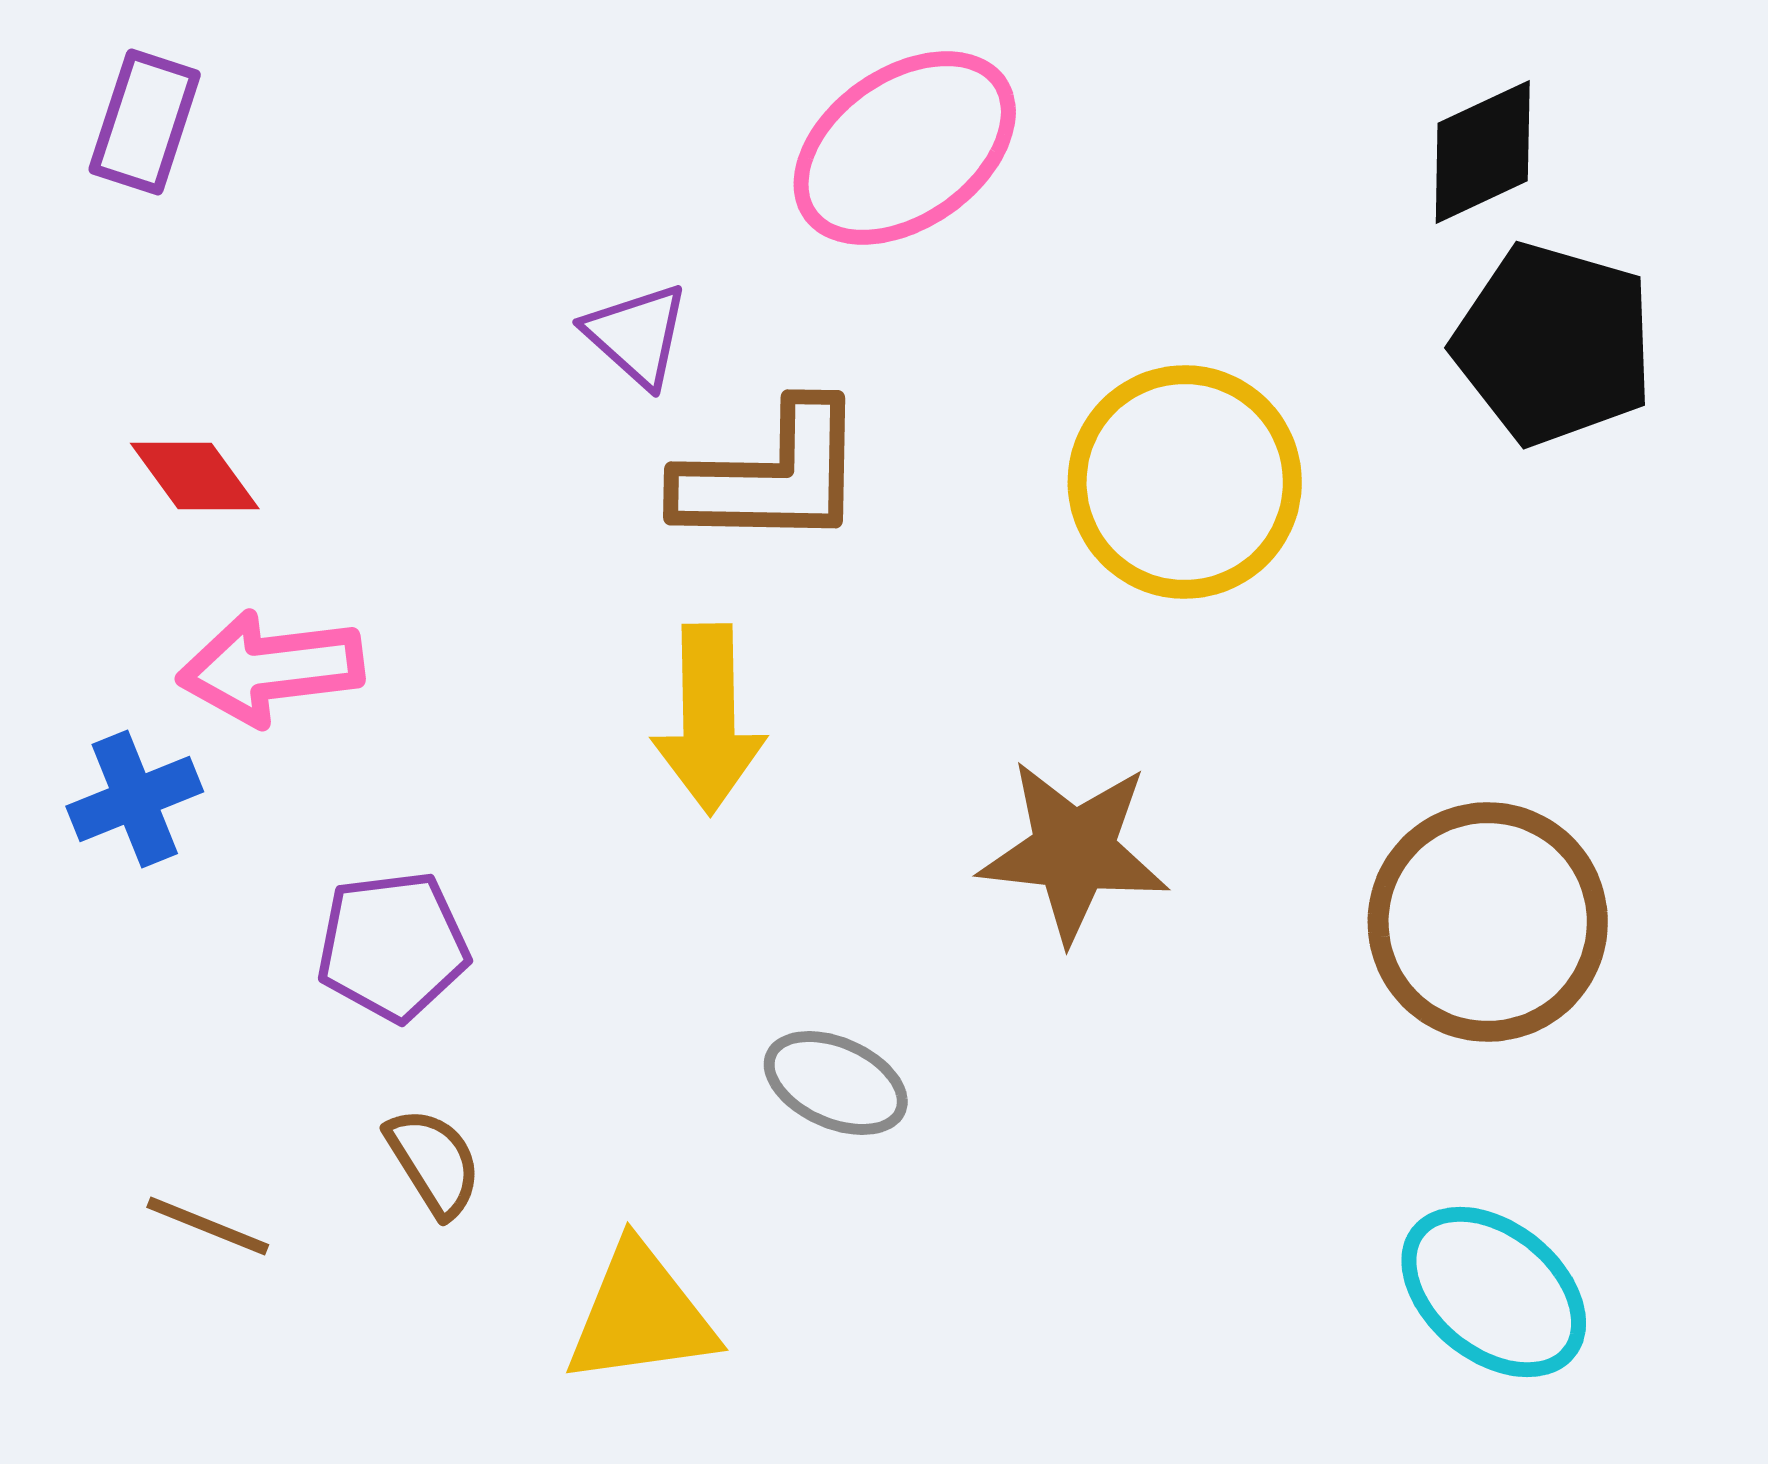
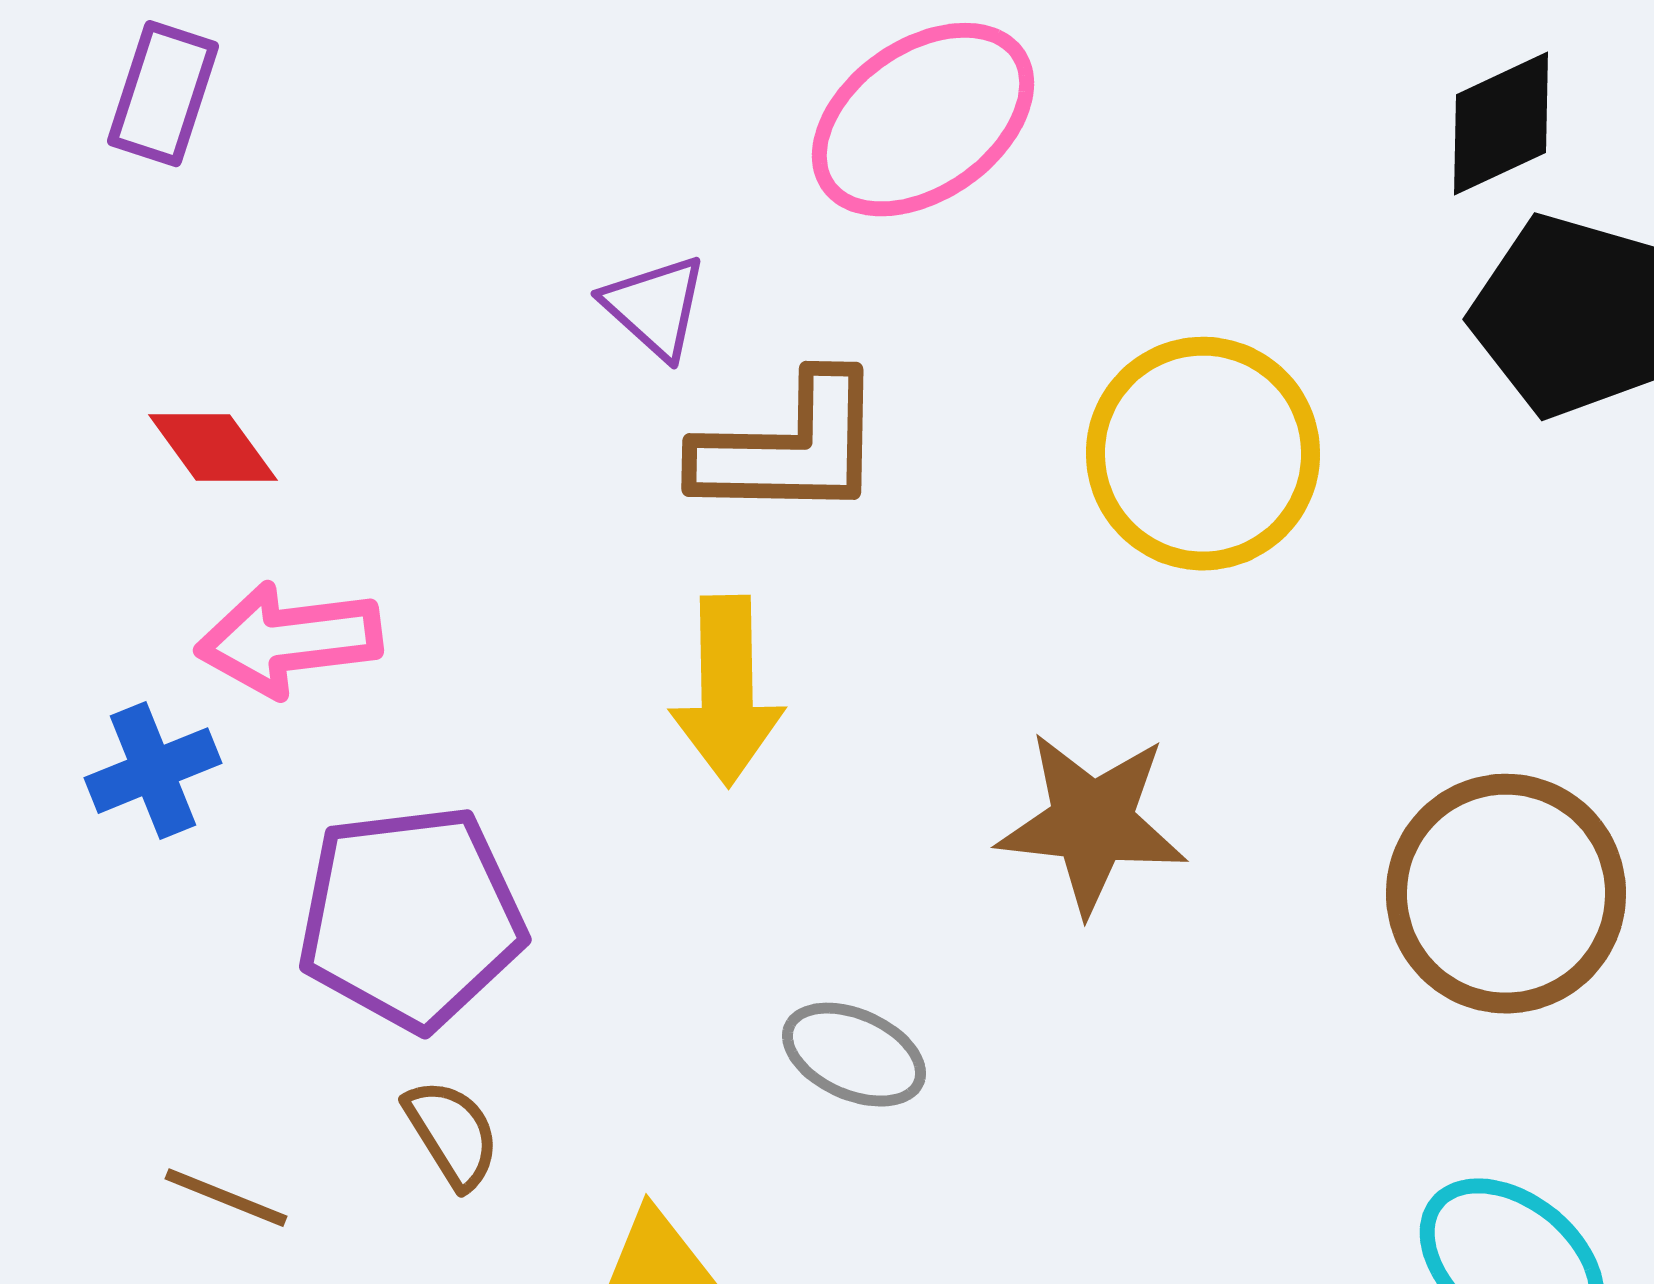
purple pentagon: (393, 946) -> (411, 918), size x1.5

